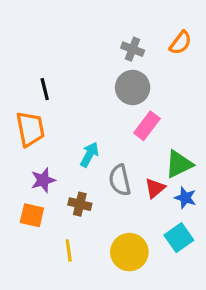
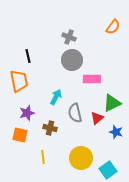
gray cross: (133, 49) -> (69, 37), moved
gray circle: (133, 87) -> (72, 60), moved
pink rectangle: (147, 126) -> (92, 79), turned 54
blue star: (185, 198) -> (116, 132), moved
cyan square: (179, 238) -> (108, 170), moved

